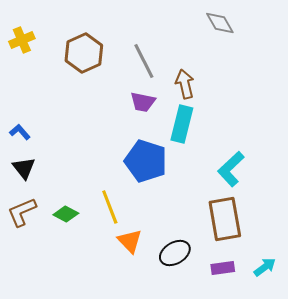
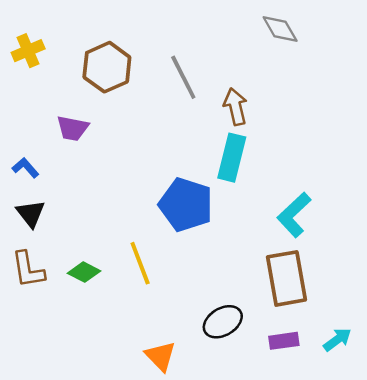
purple trapezoid: (143, 102) -> (73, 128), moved
brown L-shape: (22, 212) -> (28, 270), turned -76
orange triangle: (130, 241) -> (160, 356), moved

